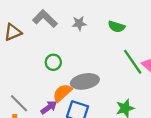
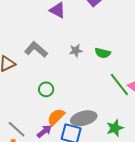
gray star: (79, 23) -> (76, 51), moved
gray ellipse: (85, 81) -> (84, 118), moved

